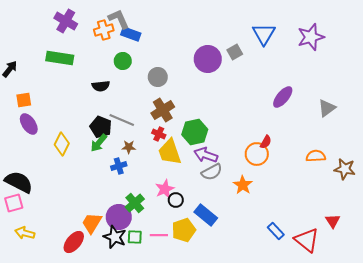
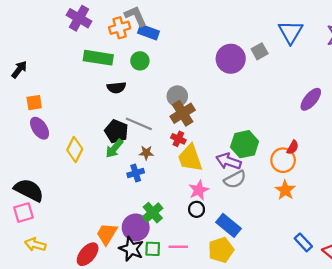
green rectangle: (60, 58) -> (98, 58), moved
gray circle: (158, 77) -> (177, 96), moved
green hexagon: (195, 132) -> (245, 144), moved
orange star: (243, 185) -> (285, 190), moved
pink star: (165, 189) -> (199, 190), moved
yellow pentagon: (184, 230) -> (221, 250), moved

